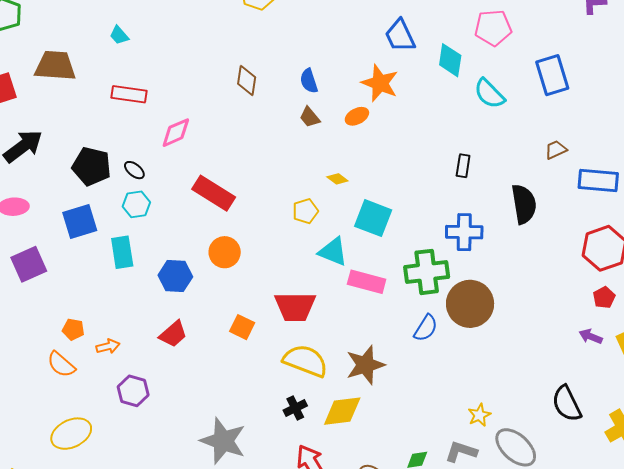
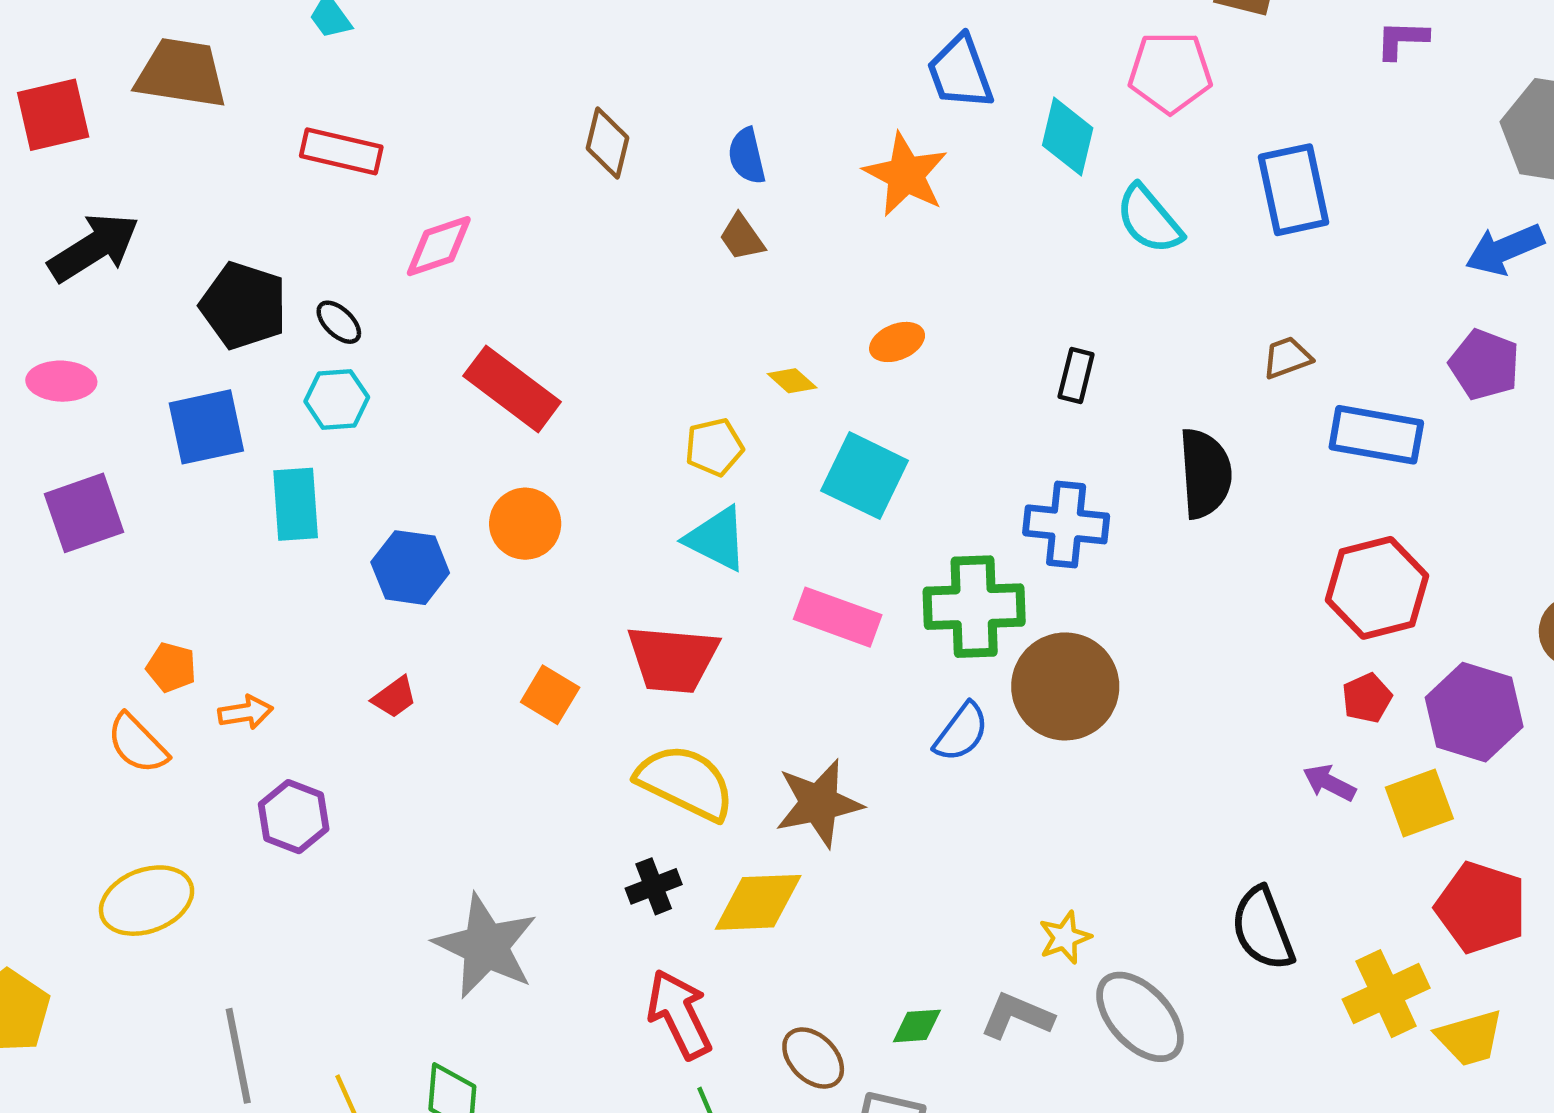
orange ellipse: (357, 116) -> (897, 342), moved
cyan triangle: (333, 252) -> (717, 539), moved
red trapezoid: (173, 334) -> (394, 697), size x0.7

